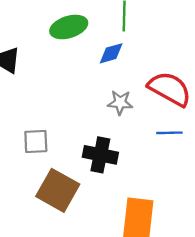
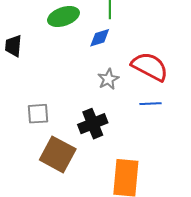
gray star: (120, 103) -> (108, 79), turned -30
black cross: (100, 155) -> (93, 124), turned -32

